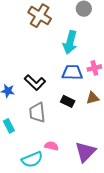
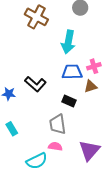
brown triangle: (93, 98) -> (91, 86), moved
gray trapezoid: (37, 113) -> (58, 124), moved

